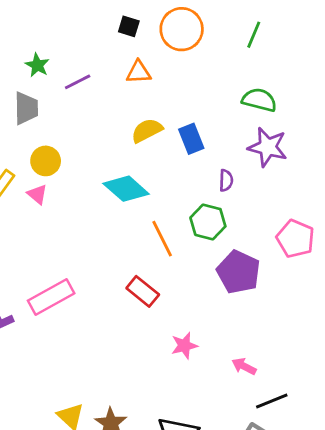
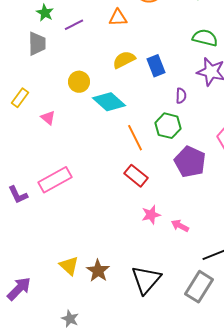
yellow circle: (46, 161) -> (79, 82), moved
pink triangle: (37, 194) -> (48, 118), moved
red rectangle: (143, 291) -> (136, 176), moved
pink arrow: (244, 366) -> (180, 226), moved

